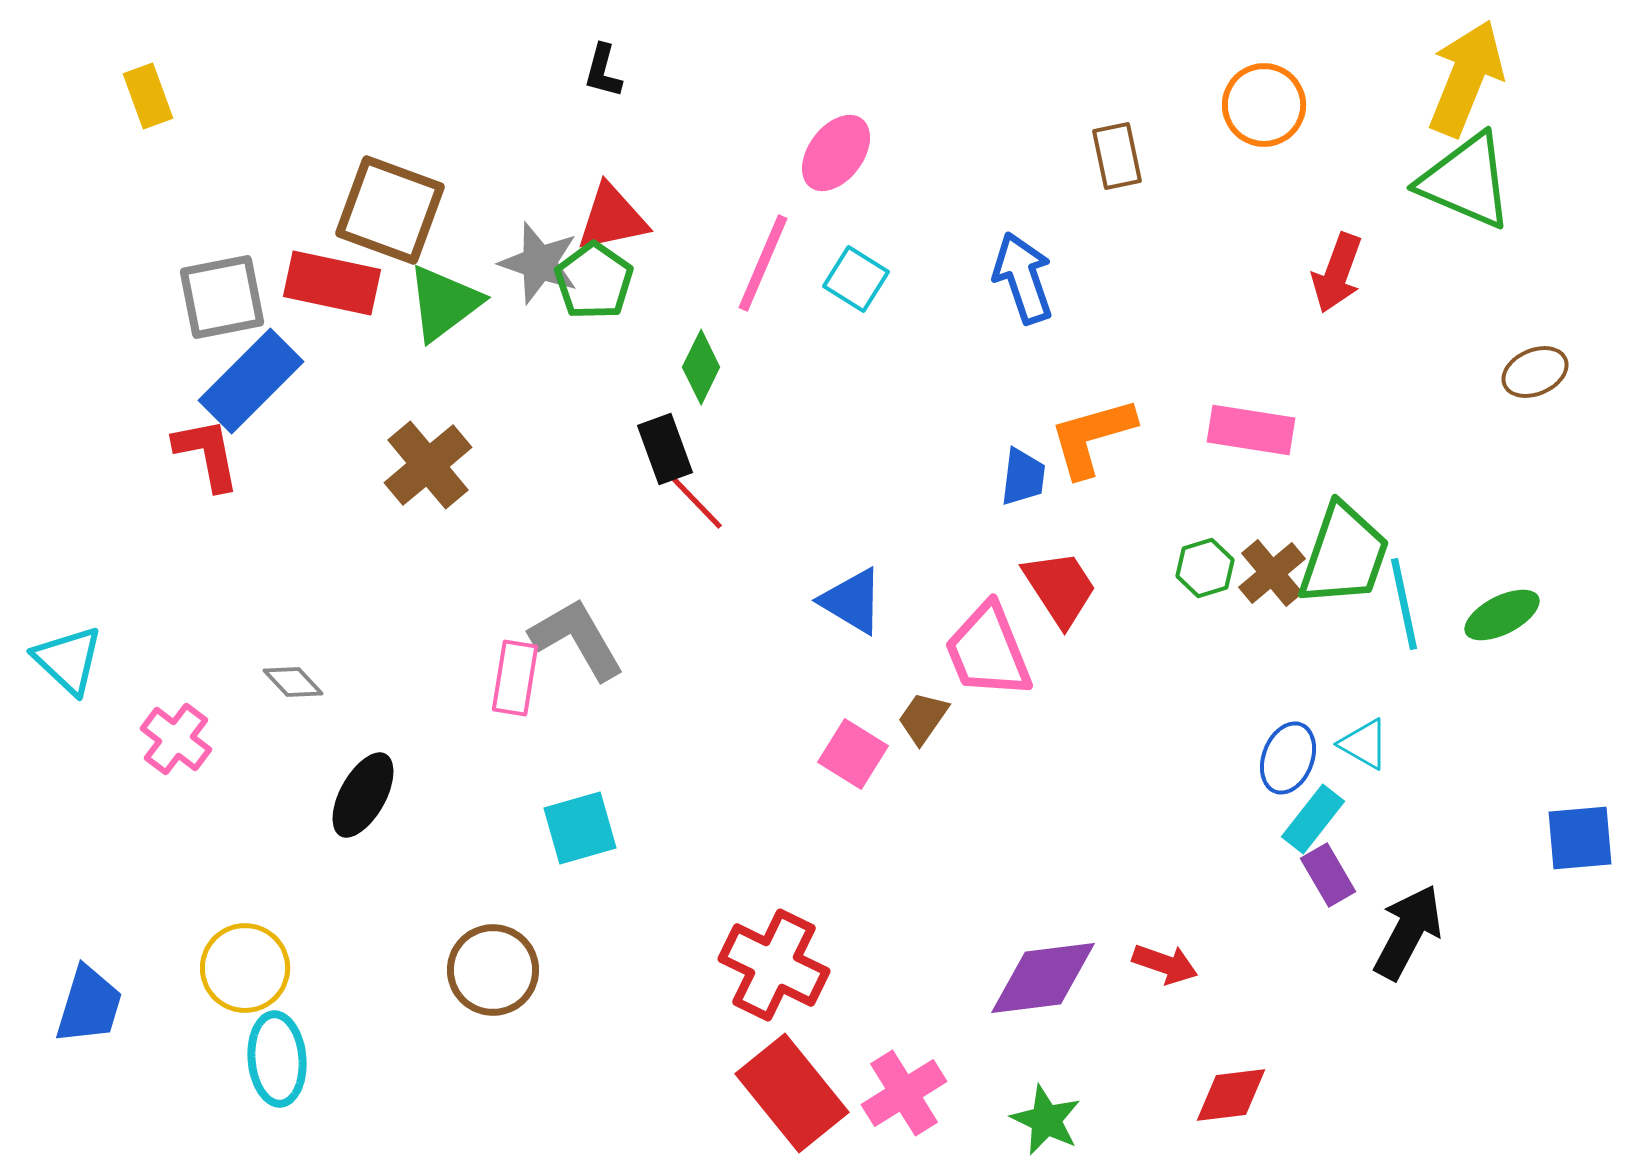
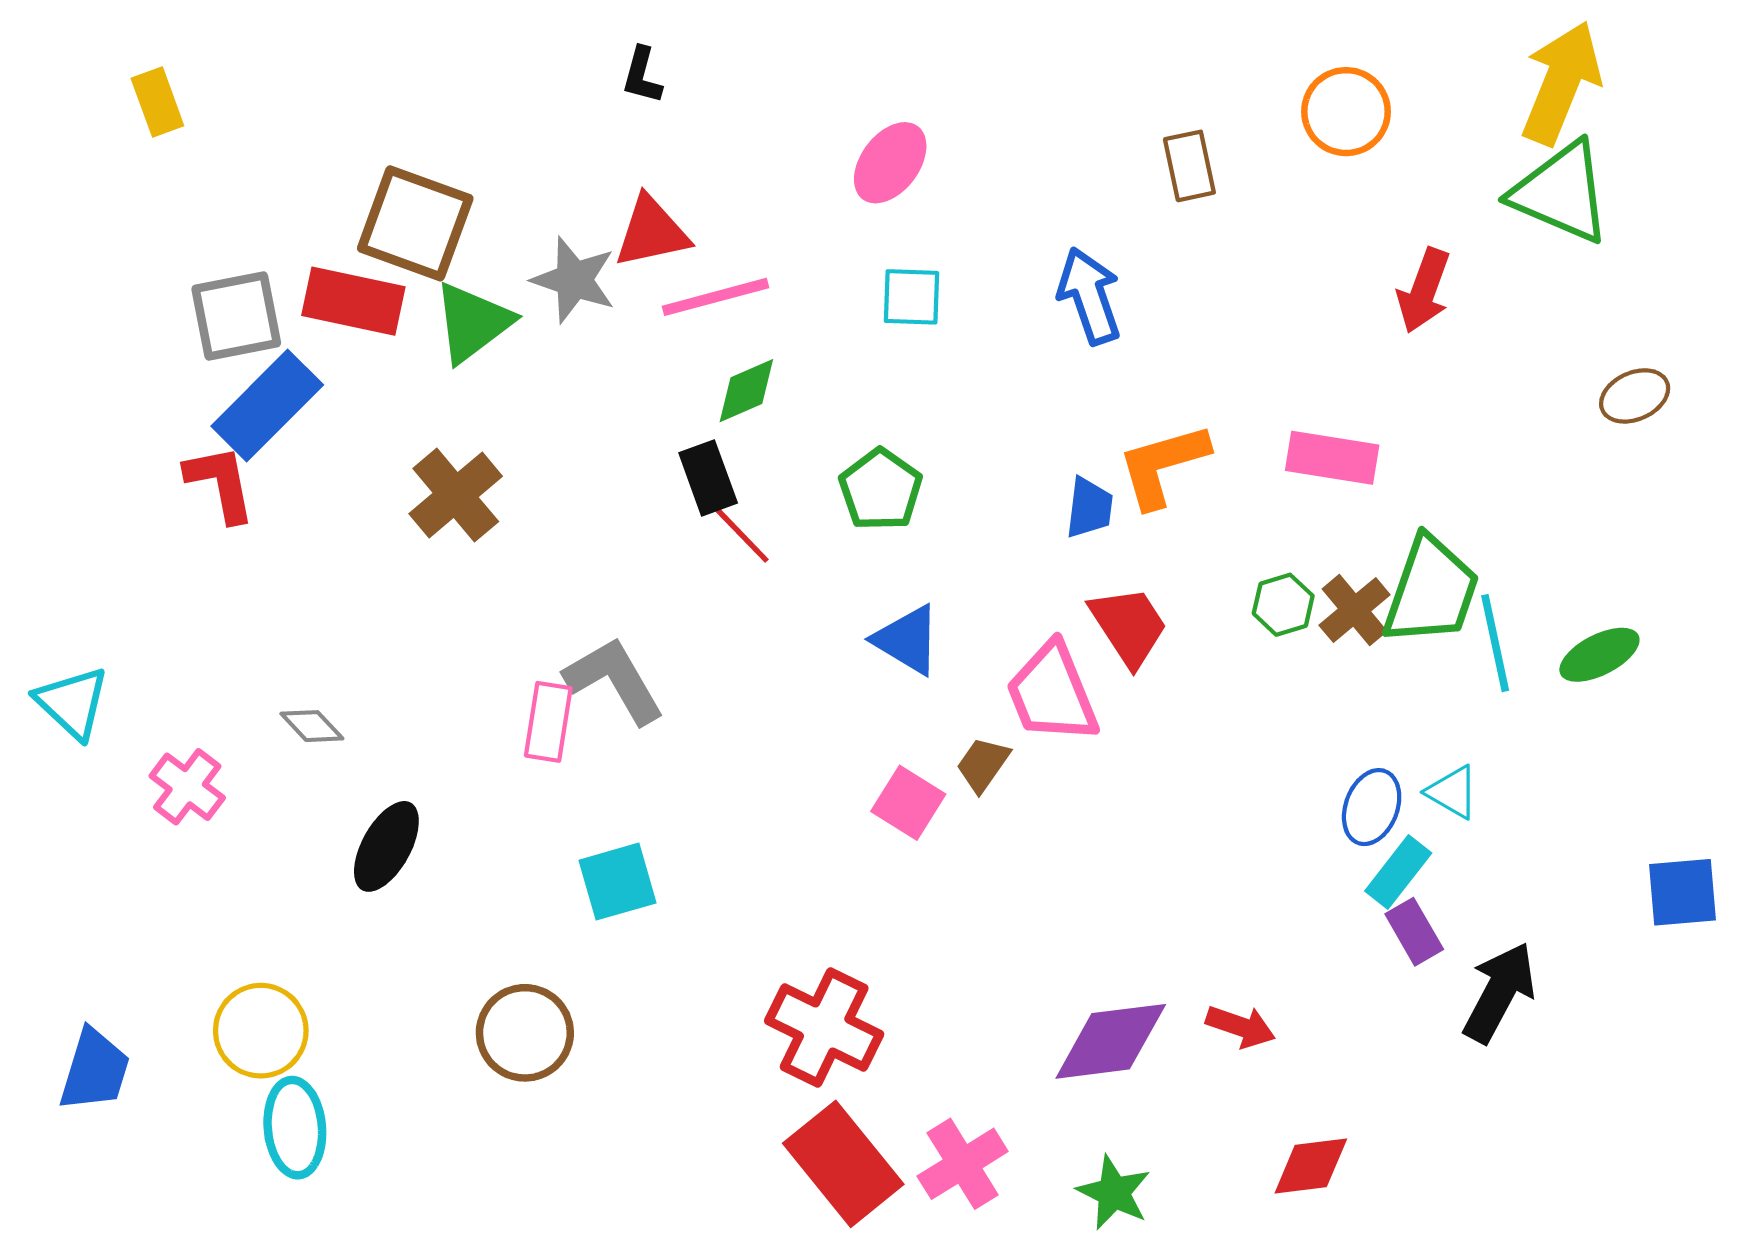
pink line: (763, 263) -> (716, 297), moved, turned 52
cyan square: (856, 279) -> (911, 297), turned -30
green pentagon: (594, 281) -> (881, 490), moved
green diamond: (701, 367) -> (746, 391), turned 40

